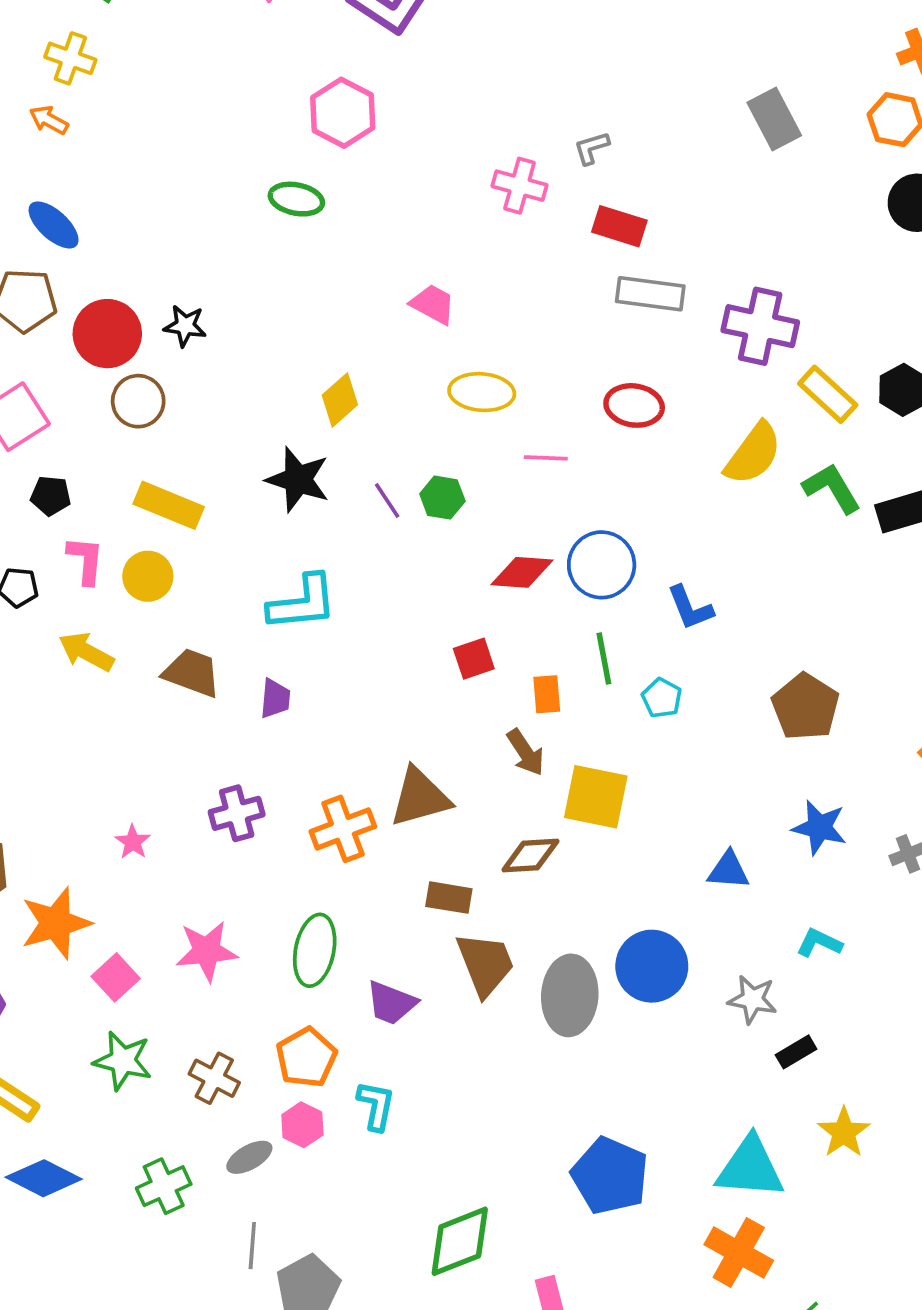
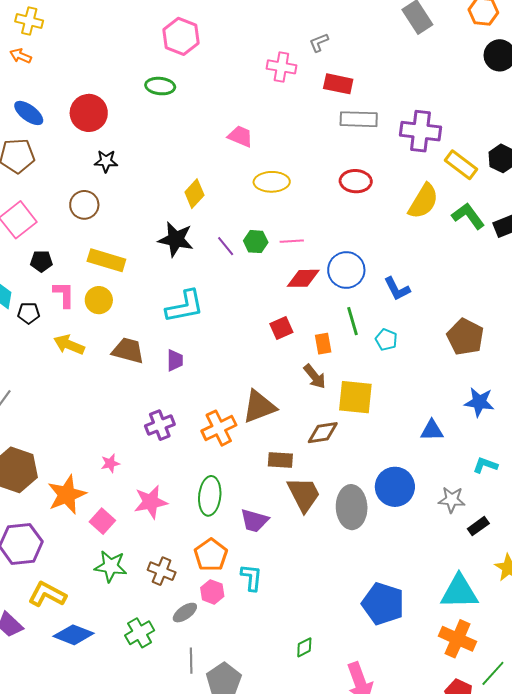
red circle: (107, 334) -> (89, 113), moved
pink line: (546, 458) -> (292, 241), moved
pink star: (133, 842) -> (110, 463), moved, turned 30
green diamond: (460, 1241) -> (304, 647), size x0.5

